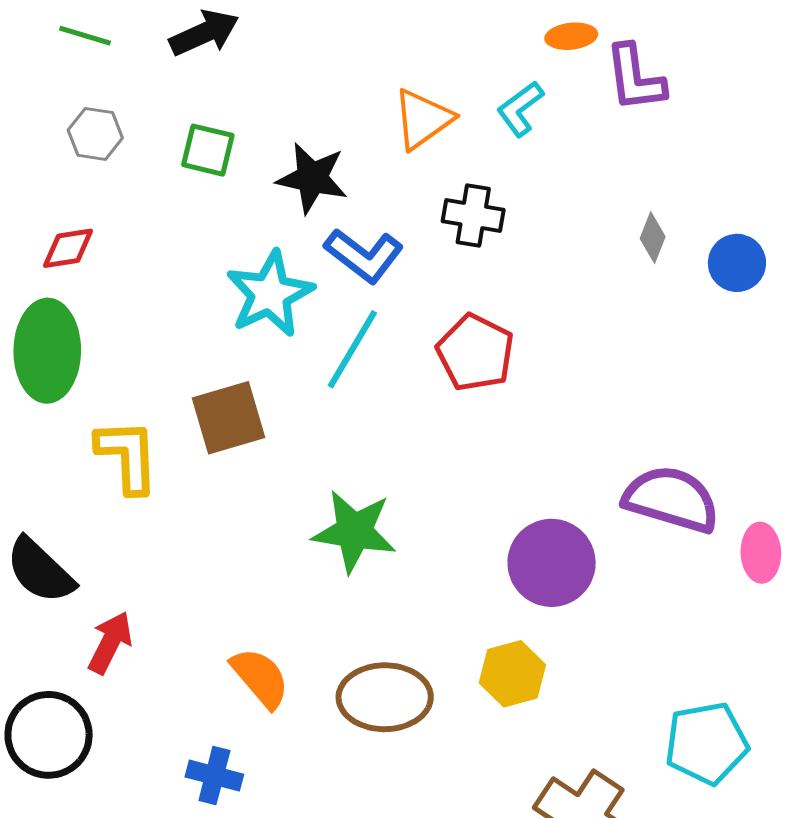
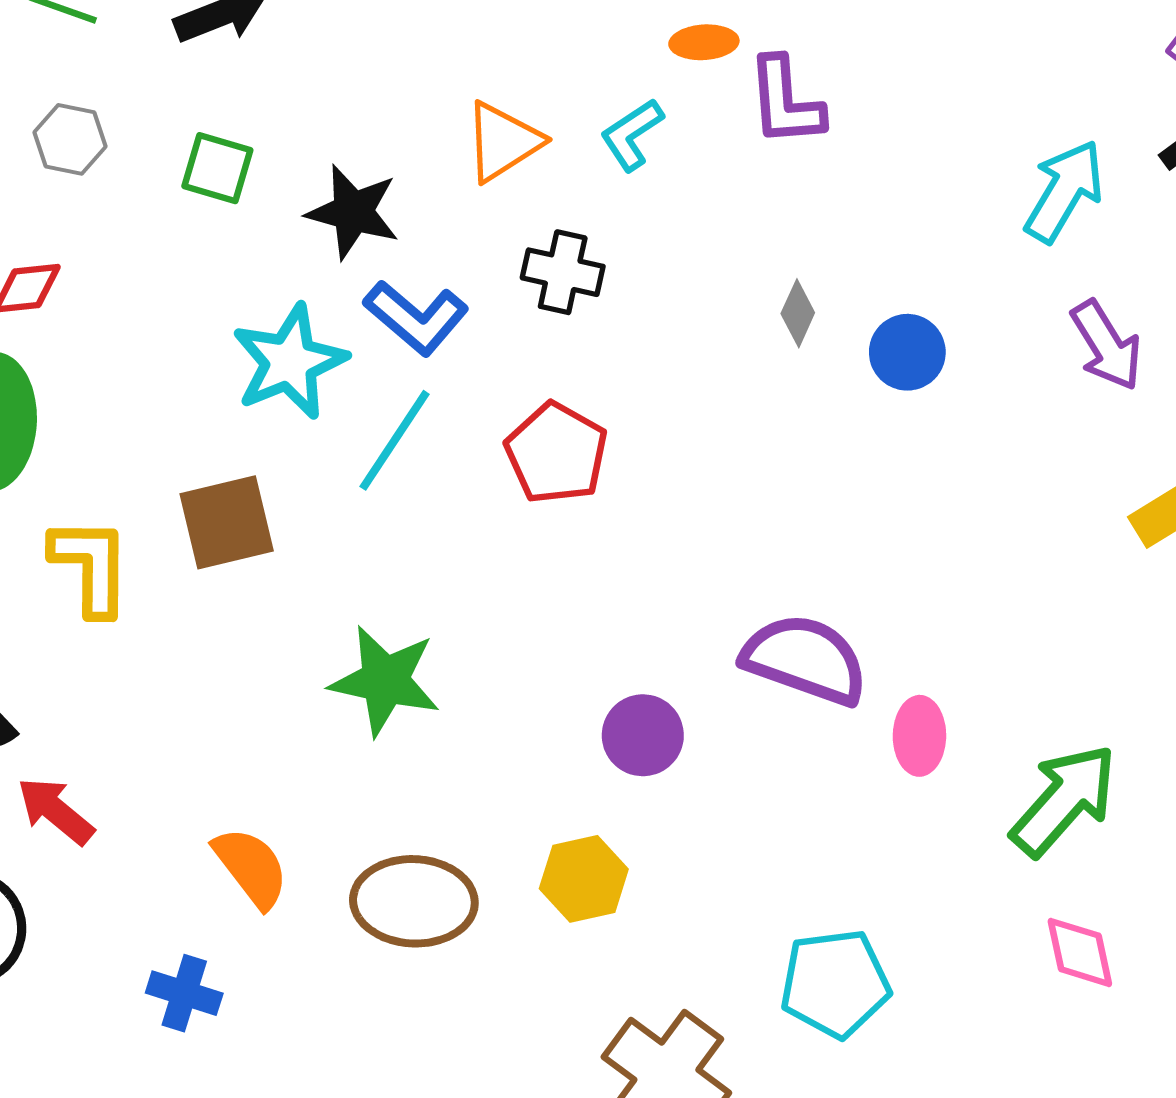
purple circle: (552, 563) -> (643, 735), size x0.7
red arrow: (110, 643) -> (56, 811), turned -80

